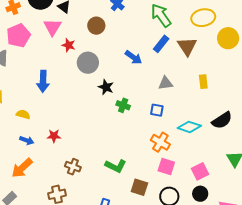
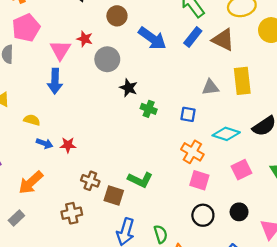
pink triangle: (52, 27) -> (60, 50), moved
brown triangle: (187, 46) -> (223, 40), turned -30
blue arrow: (133, 57) -> (152, 38), moved, size x1.4
yellow rectangle: (203, 82) -> (242, 81), size x1.6
gray triangle: (166, 83) -> (210, 87), moved
blue arrow: (27, 140) -> (44, 143), moved
pink square: (200, 171) -> (241, 170), moved
brown square: (139, 187) -> (114, 195), moved

